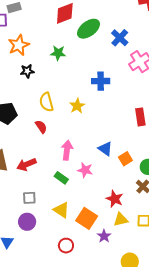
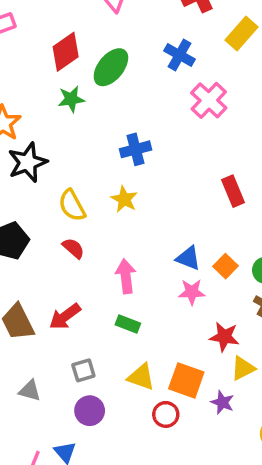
blue cross: (120, 38) -> (180, 55), moved
green star: (58, 53) -> (71, 99), moved
black star: (27, 71) -> (28, 162), size x1.6
blue cross: (101, 81) -> (136, 149), moved
pink star: (85, 170) -> (192, 292), moved
red circle: (66, 246) -> (166, 414), moved

